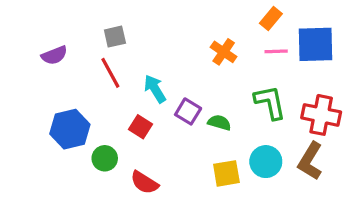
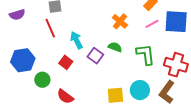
pink line: (276, 51) -> (152, 24), turned -32
green semicircle: (219, 123) -> (115, 47), moved

